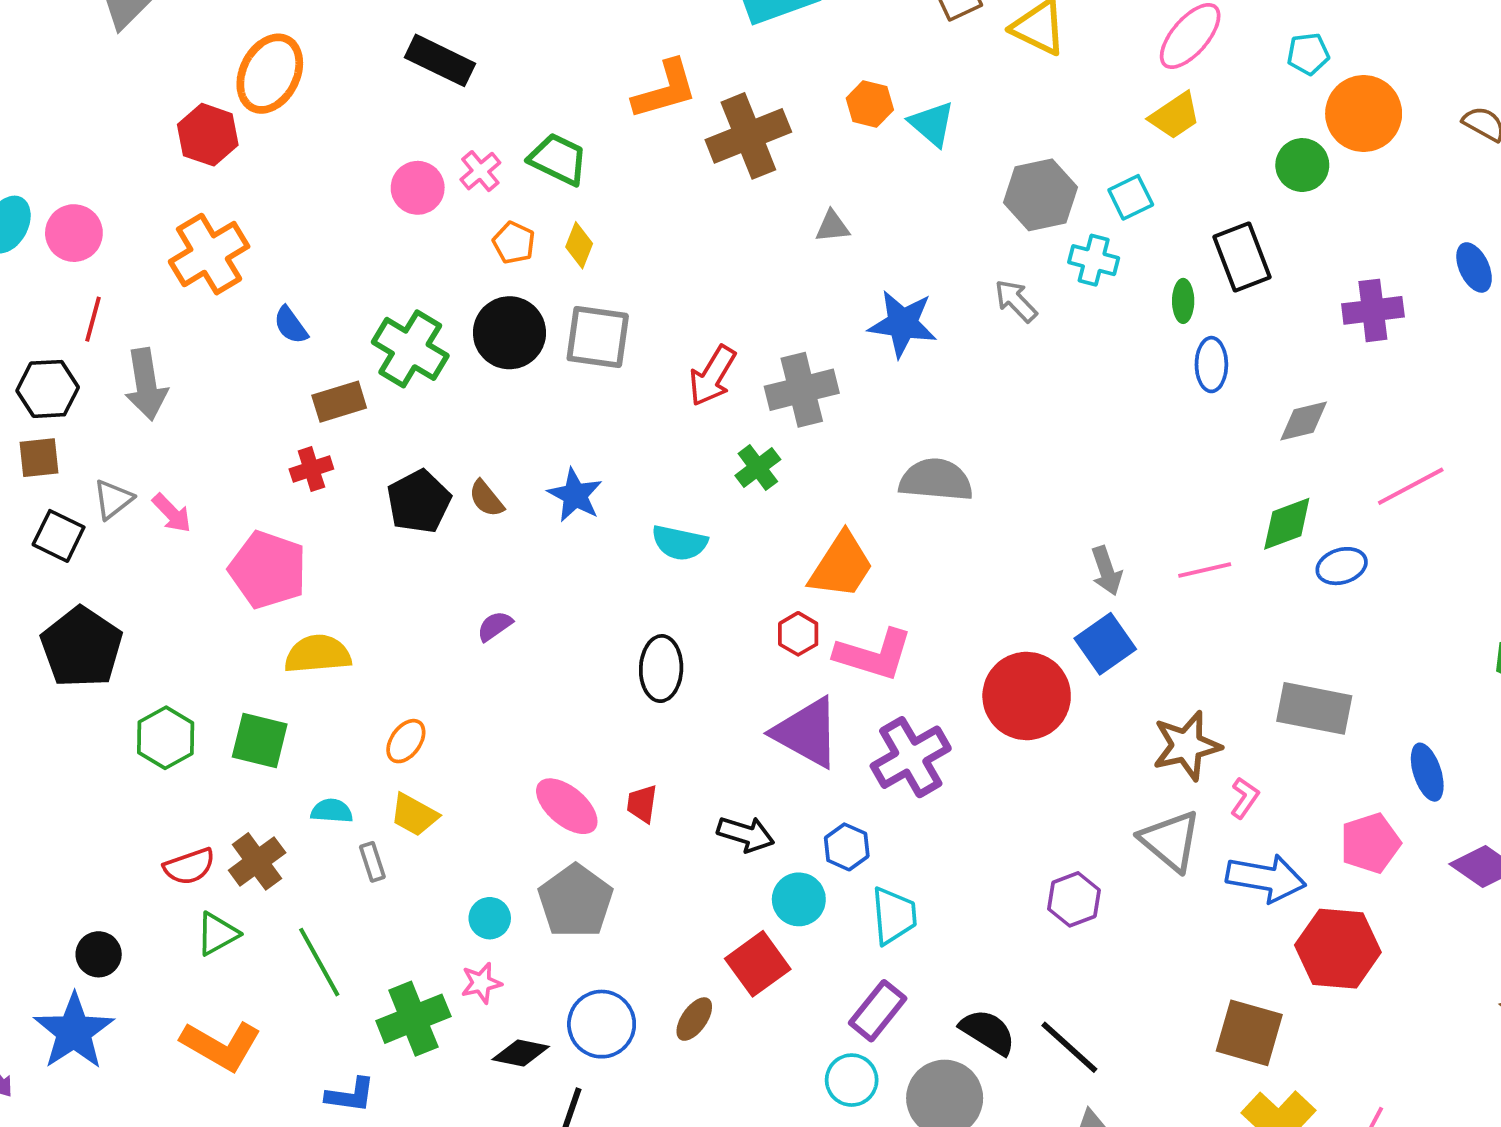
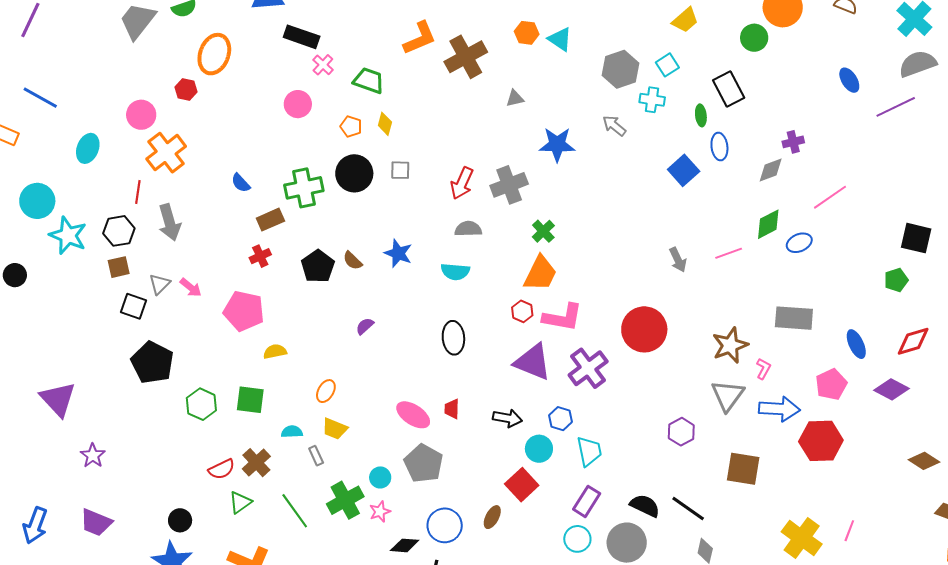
red hexagon: (208, 135) -> (186, 90), size x0.7
pink cross: (480, 171) -> (323, 65), moved
pink circle: (74, 233) -> (141, 115), moved
orange cross: (209, 254) -> (166, 153), moved
purple cross: (1373, 310) -> (793, 142), moved, size x0.7
gray square: (598, 337) -> (400, 170), size x0.6
green cross: (410, 349) -> (304, 188), turned -36
green cross: (758, 467) -> (543, 231), moved
gray semicircle: (936, 480) -> (468, 229), moved, size x0.7
blue square: (1105, 644) -> (684, 170), moved
yellow semicircle: (318, 654) -> (275, 351), size x0.7
gray triangle: (1170, 841) -> (728, 395), turned 33
green cross: (413, 1019) -> (345, 500), moved
brown square: (1249, 1033) -> (743, 469), moved

